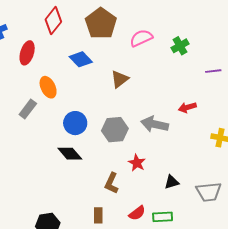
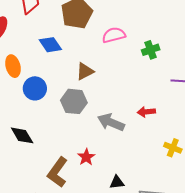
blue circle: (75, 123) -> (35, 88), moved
gray hexagon: (115, 130) -> (74, 101), moved
brown L-shape: (111, 183) -> (58, 172), size x1.4

